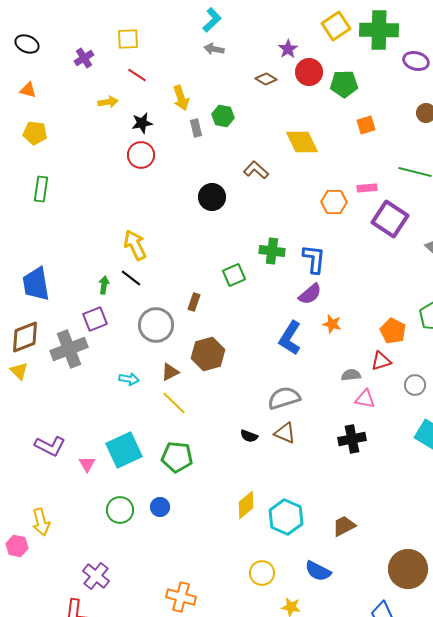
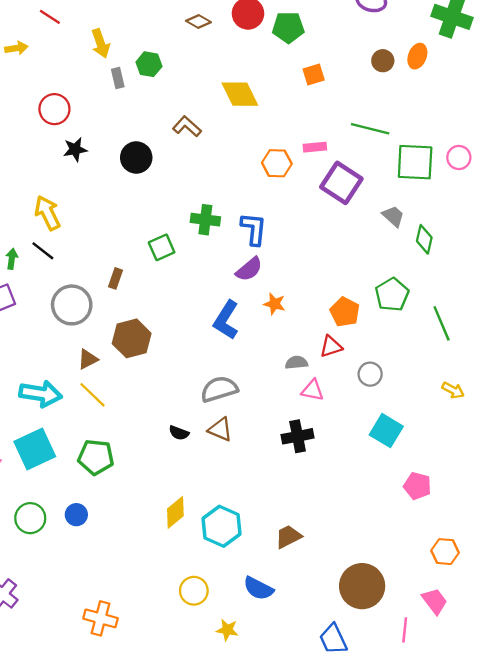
black star: (142, 123) -> (75, 149), moved
cyan arrow: (129, 379) -> (41, 394), moved, size x1.8

